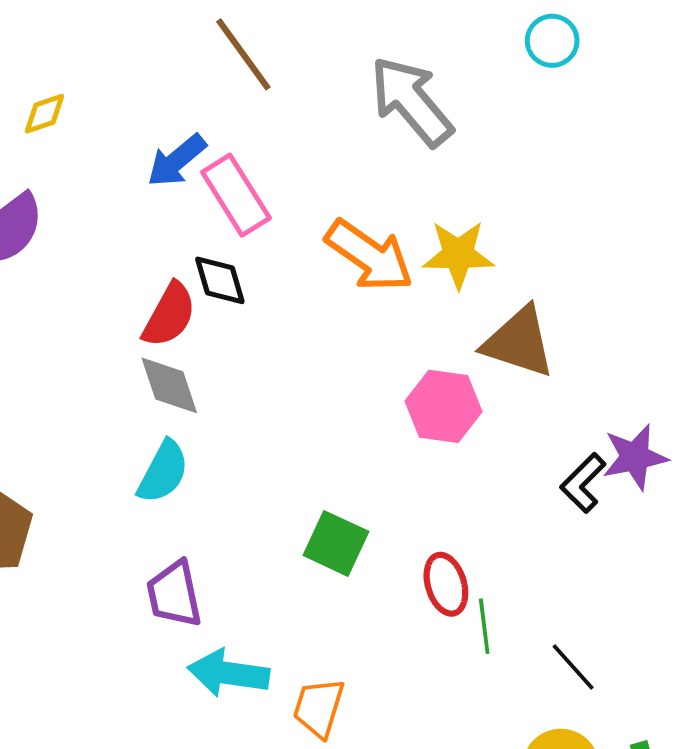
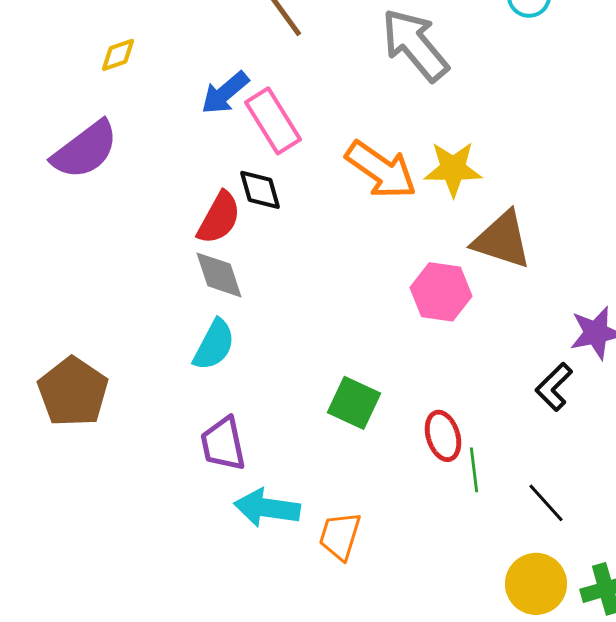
black L-shape: (583, 483) -> (554, 387), moved

